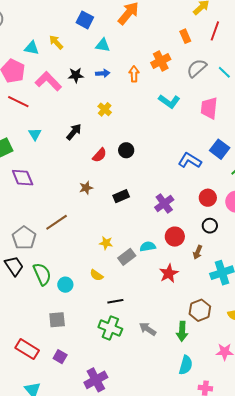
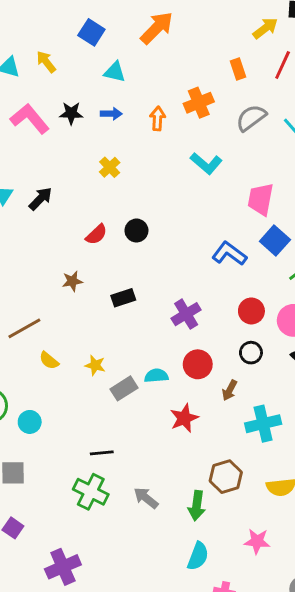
pink trapezoid: (209, 108) -> (261, 199), moved
black arrow: (74, 132) -> (41, 199), moved
yellow semicircle: (97, 275) -> (49, 361), moved

